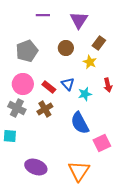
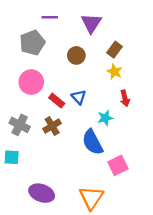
gray pentagon: (27, 51) -> (32, 43), moved
yellow star: (90, 62) -> (115, 72), moved
pink circle: (23, 84) -> (31, 82), moved
cyan star: (85, 94) -> (105, 118), moved

